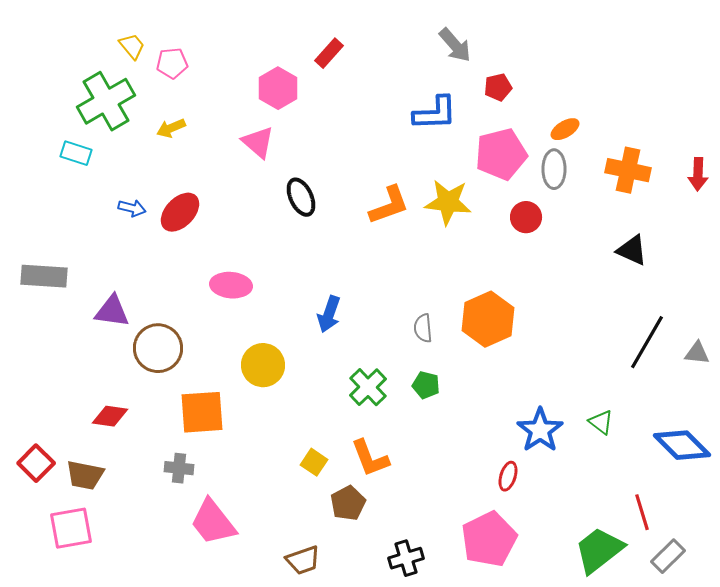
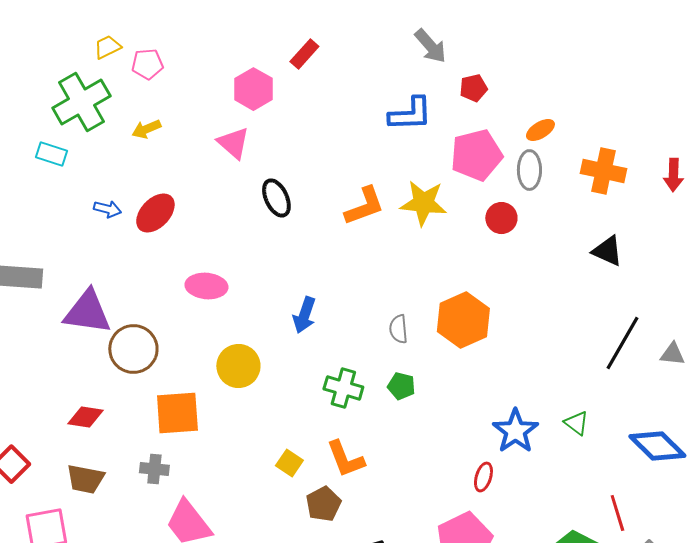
yellow trapezoid: (132, 46) -> (107, 47), turned -76
purple triangle: (112, 311) -> (87, 312), size x1.4
green cross: (368, 387) -> (343, 388), turned -30
brown trapezoid: (85, 475) -> (85, 479), moved

